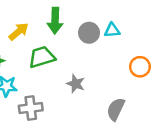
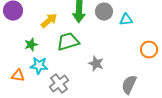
gray circle: (89, 33) -> (104, 12), moved
gray cross: (31, 108) -> (59, 84), turned -30

